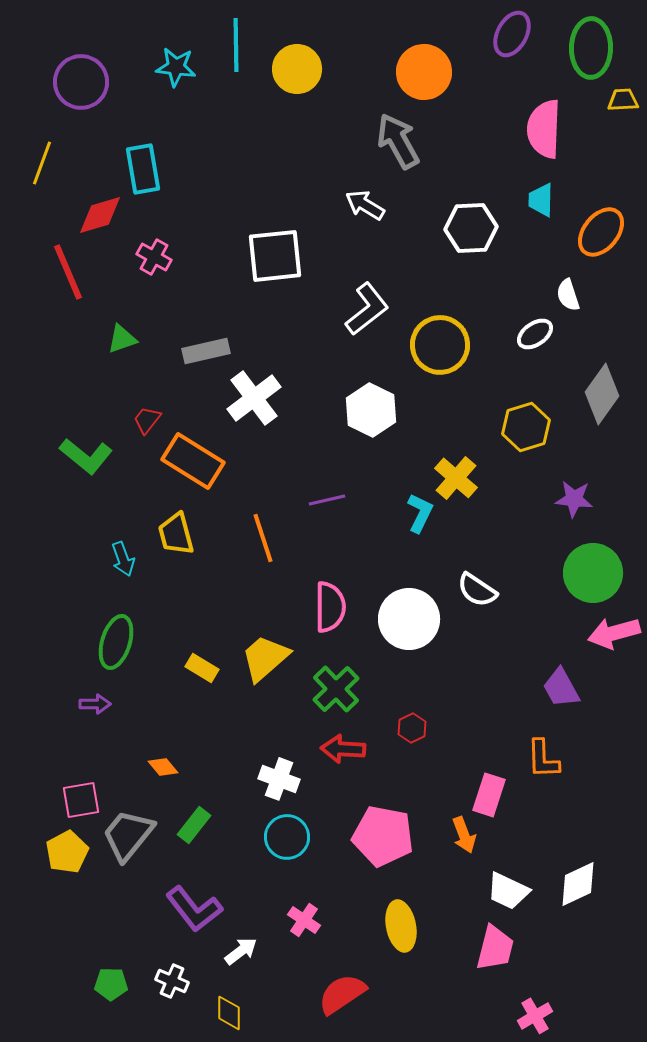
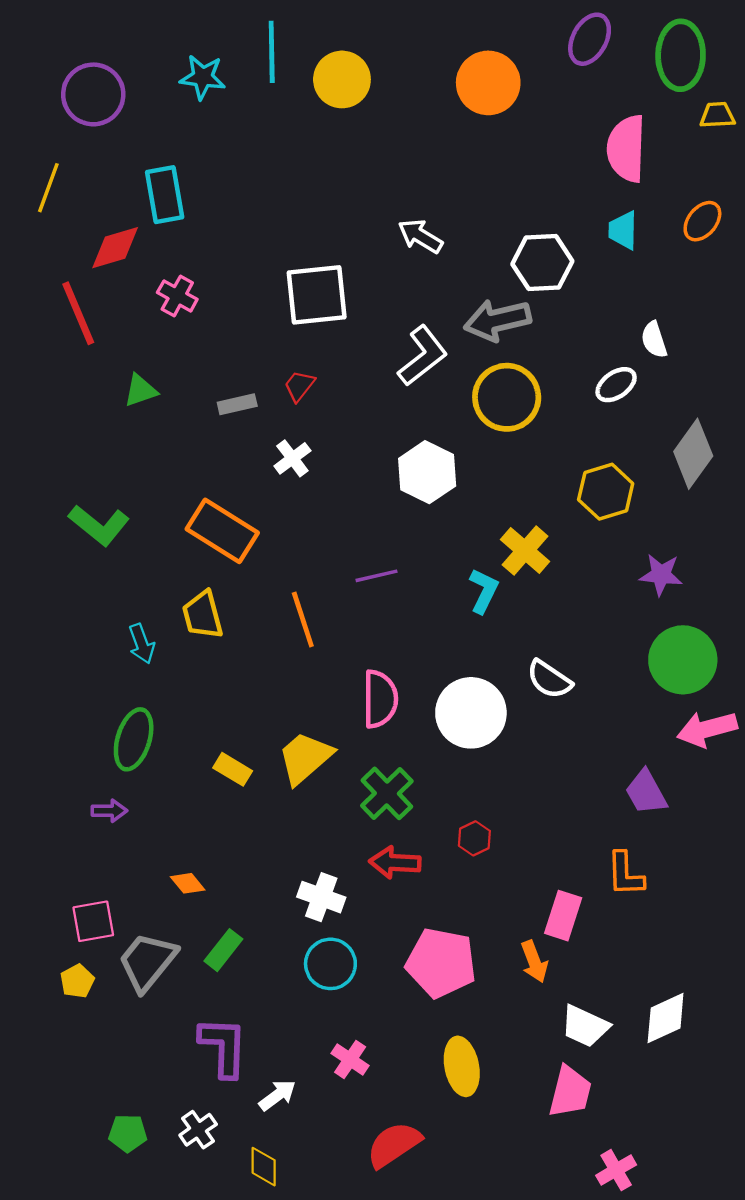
gray arrow: (398, 141) -> (497, 320), moved, turned -74
orange ellipse: (601, 232) -> (702, 221), moved, size x0.7
gray rectangle: (206, 351) -> (237, 404), size x0.7
white cross: (254, 398) -> (292, 458), size x0.6
red trapezoid: (147, 420) -> (299, 386), moved
yellow pentagon: (67, 852) -> (77, 981), size x0.7
purple L-shape: (194, 909) -> (223, 1047), turned -140
white cross: (172, 981) -> (198, 1130), turned 32

